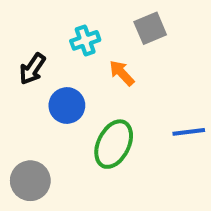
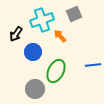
cyan cross: (85, 40) -> (42, 20), size x1.6
gray circle: (30, 181) -> (35, 89), moved

